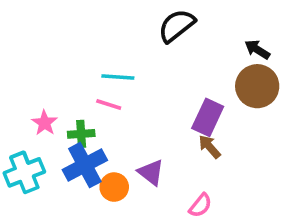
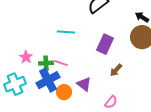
pink line: (109, 105) -> (61, 63), moved
purple rectangle: (208, 117) -> (105, 44), moved
brown arrow: (210, 147) -> (116, 70), turned -96

